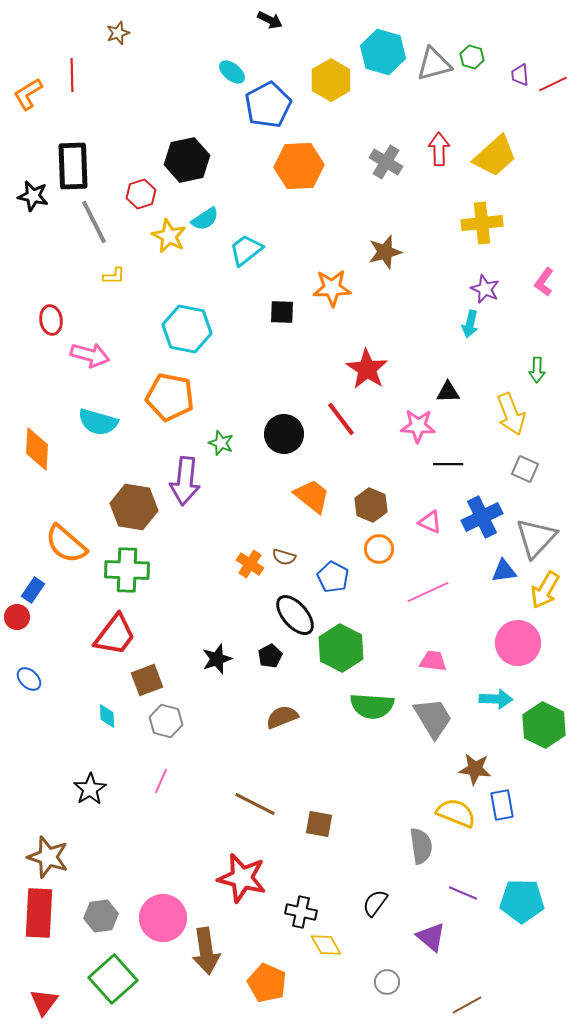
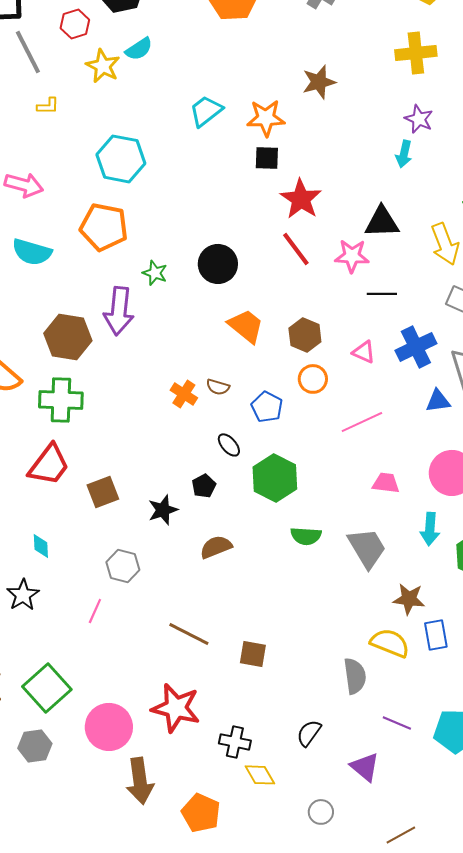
cyan trapezoid: (246, 250) -> (206, 111), moved
black square: (282, 312) -> (267, 158), moved
black triangle: (448, 392) -> (382, 222), size x1.5
red line: (341, 419) -> (296, 249), moved
black ellipse: (295, 615) -> (229, 445), size x0.6
black star: (217, 659) -> (163, 510), moved
pink trapezoid: (433, 661) -> (386, 483), moved
brown square: (147, 680) -> (103, 492), moved
cyan arrow: (496, 699) -> (430, 529), turned 92
green semicircle: (372, 706) -> (306, 536), size x0.7
gray hexagon: (166, 721) -> (123, 566), moved
black star: (90, 789) -> (23, 595), moved
pink circle: (163, 918) -> (109, 727), moved
green square: (113, 979) -> (47, 688), moved

